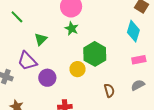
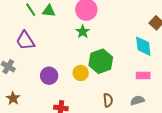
cyan diamond: (133, 31) -> (143, 46), turned -35
green triangle: (41, 39) -> (49, 11), moved, turned 40
purple trapezoid: (27, 61) -> (25, 41), moved

